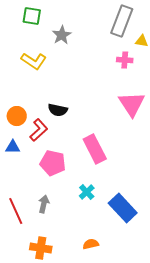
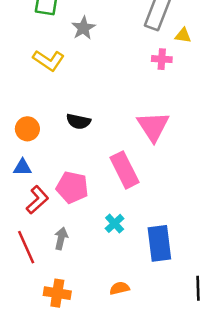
pink triangle: (132, 104) -> (153, 126), moved
red L-shape: (39, 130) -> (37, 200), moved
blue rectangle: (123, 208) -> (159, 243), turned 36

